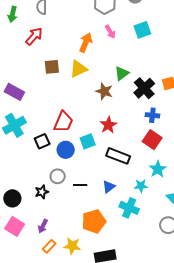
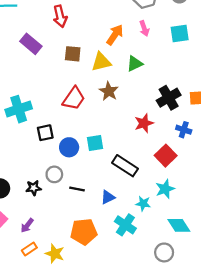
red arrow: (34, 36) -> (60, 16), turned 114
green triangle: (122, 73) -> (135, 64), moved
brown star: (104, 91) -> (109, 91), moved
purple rectangle: (14, 92) -> (31, 44), moved
blue cross: (152, 115) -> (184, 130), moved
red trapezoid: (63, 122) -> (74, 98), moved
red star: (108, 125) -> (144, 123), moved

